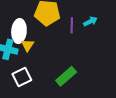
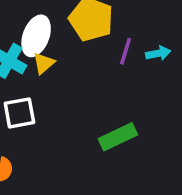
green rectangle: (66, 76) -> (118, 137), moved

